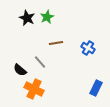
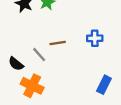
brown line: (56, 43) -> (58, 43), moved
blue cross: (88, 48) -> (95, 38), turned -32

